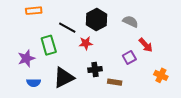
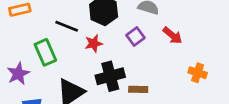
purple square: (129, 57) -> (135, 37), moved
black cross: (95, 69) -> (110, 76), size x1.5

